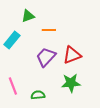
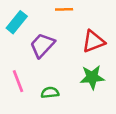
purple trapezoid: (46, 57) -> (42, 45), moved

